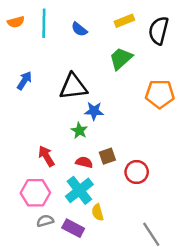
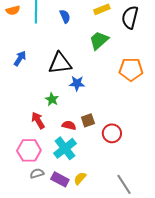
blue semicircle: (79, 29) -> (65, 16), turned -152
green star: (79, 131) -> (52, 99), moved
yellow semicircle: (98, 212) -> (80, 178), moved, turned 56

